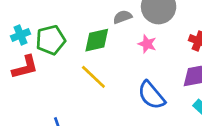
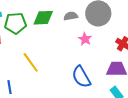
green diamond: (97, 40) -> (43, 18), moved
yellow line: (93, 77) -> (31, 62), moved

